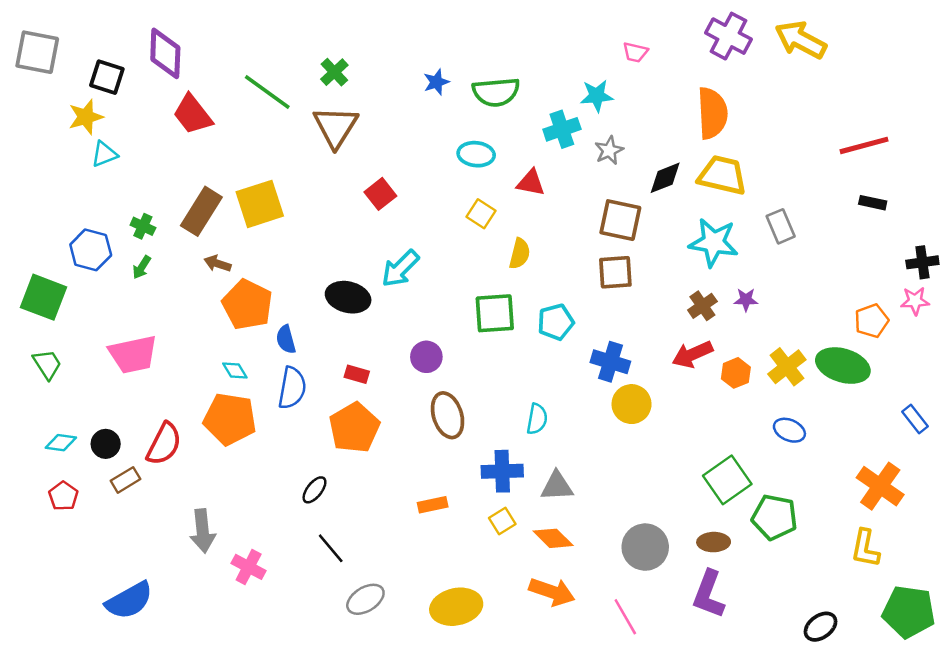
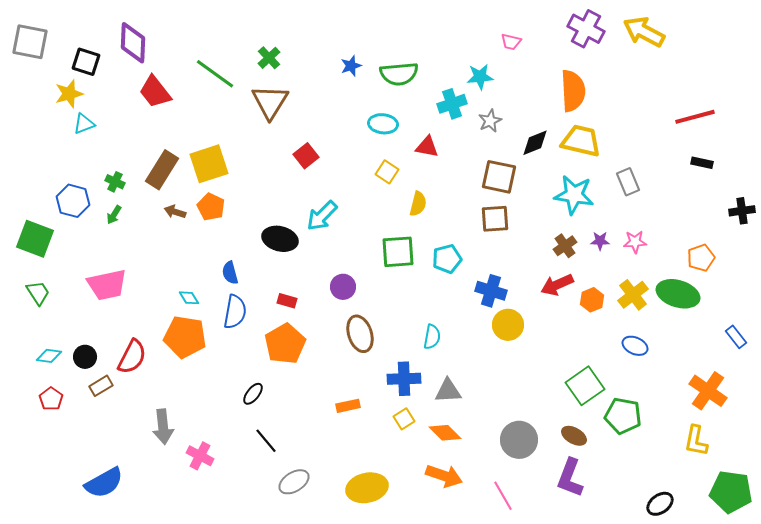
pink star: (915, 301) -> (635, 242), moved
orange pentagon: (247, 305) -> (211, 207), moved, size x0.7
brown ellipse: (714, 542) -> (574, 436), turned 30

